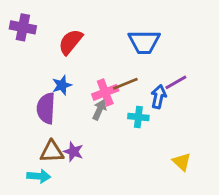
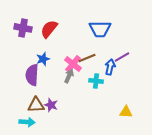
purple cross: (23, 27) -> (23, 28), moved
pink cross: (105, 92) -> (73, 64), turned -30
yellow triangle: (182, 162) -> (126, 112), turned -40

